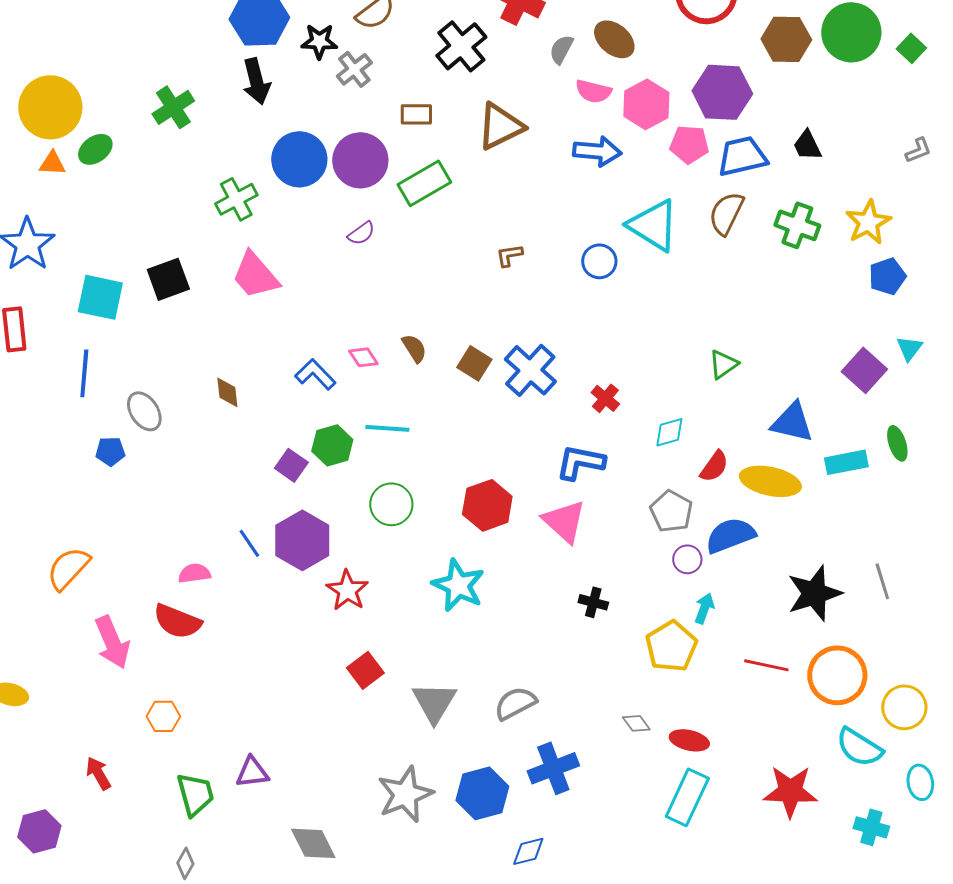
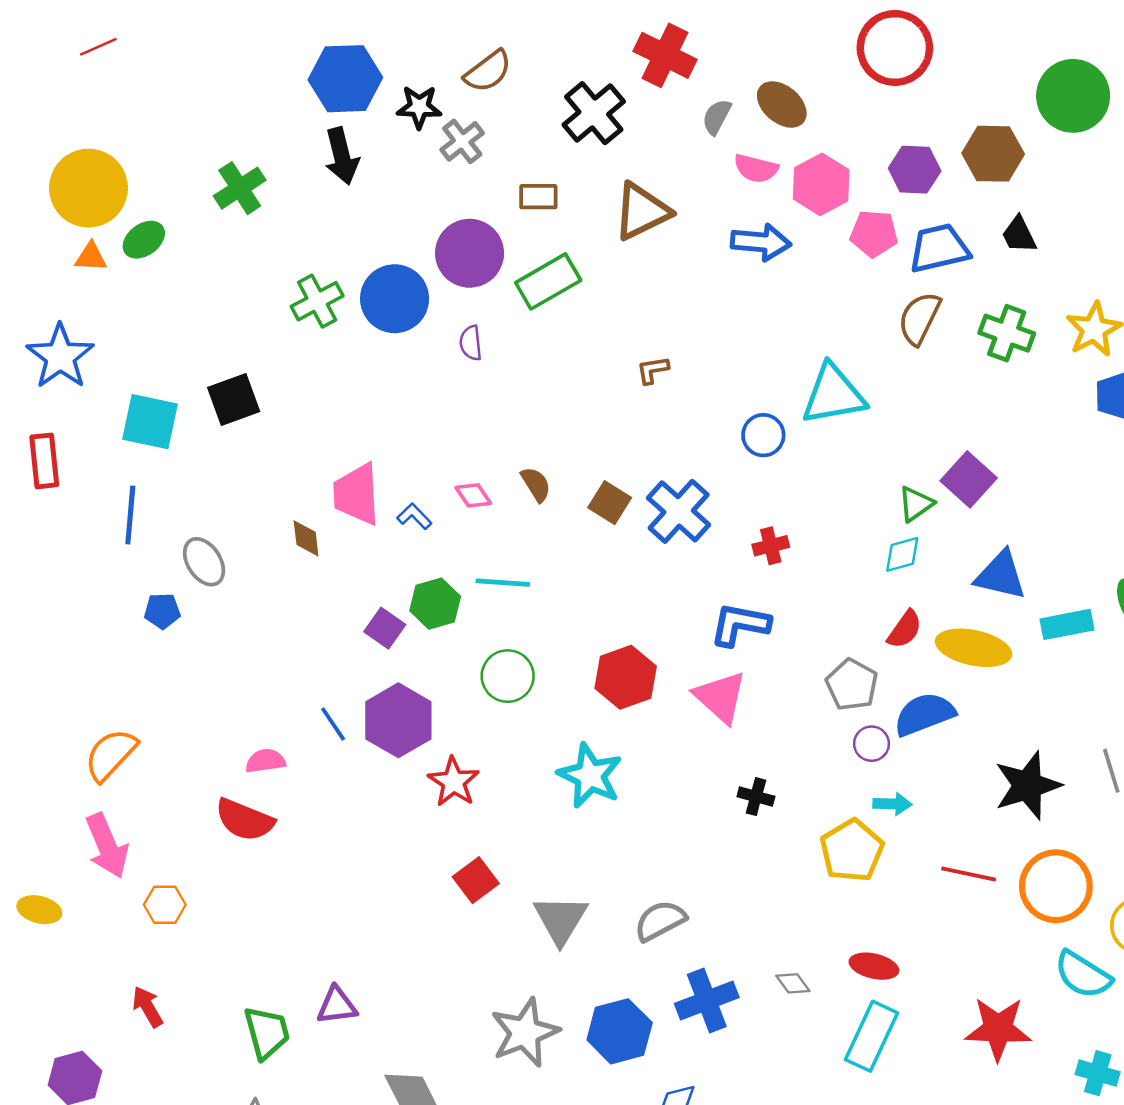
brown hexagon: (786, 39) -> (993, 154), moved
purple hexagon: (722, 92) -> (915, 170), size x0.7
blue circle: (299, 159) -> (395, 299), moved
cyan triangle: (653, 225) -> (833, 395), moved, turned -42
purple semicircle: (361, 233) -> (471, 343), turned 120
blue circle: (599, 261) -> (763, 435), moved
pink trapezoid: (255, 275) -> (356, 494), moved, turned 38
purple square: (864, 370) -> (969, 479), moved
blue L-shape: (315, 374) -> (414, 516), size x0.7
red cross: (605, 398) -> (771, 546), turned 36
cyan diamond: (669, 432) -> (902, 554), moved
cyan arrow: (704, 608) -> (892, 804), turned 72
pink arrow: (112, 642) -> (107, 846), moved
orange hexagon: (163, 716) -> (165, 905), moved
gray diamond: (636, 723) -> (793, 983), moved

